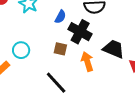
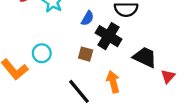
orange arrow: (87, 62) -> (113, 82), moved

